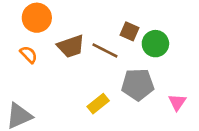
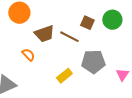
green circle: (155, 44) -> (112, 20), moved
orange semicircle: (29, 55) -> (28, 55), moved

